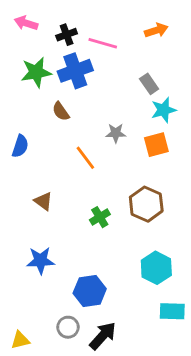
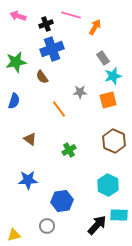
orange arrow: (156, 30) -> (95, 27), moved, turned -42
pink line: (103, 43) -> (71, 15), moved
green star: (36, 72) -> (16, 62), moved
brown hexagon: (146, 204) -> (114, 141), moved
black arrow: (103, 336) -> (97, 225), moved

